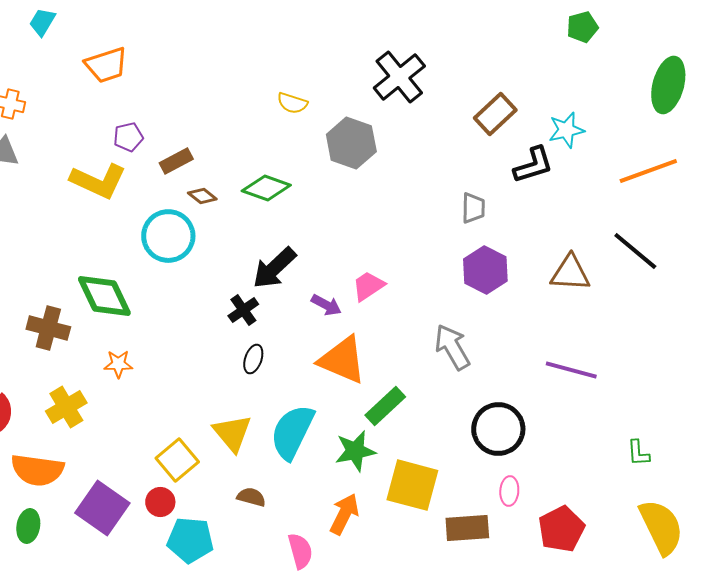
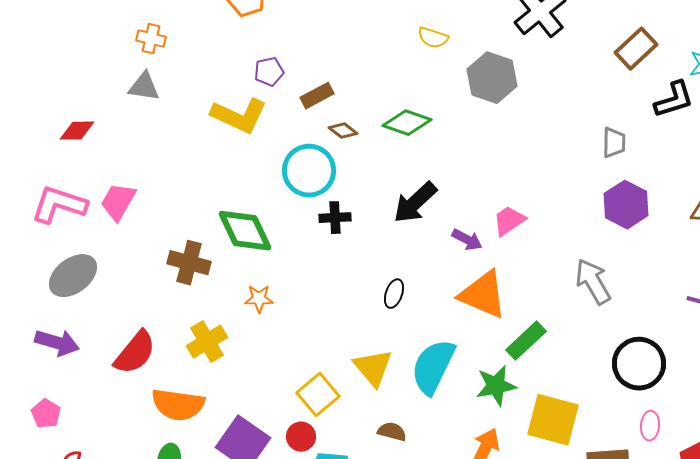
black cross: (243, 310) -> (335, 218), moved, turned 32

